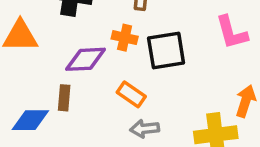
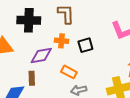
black square: (166, 50) -> (85, 45), size x0.7

